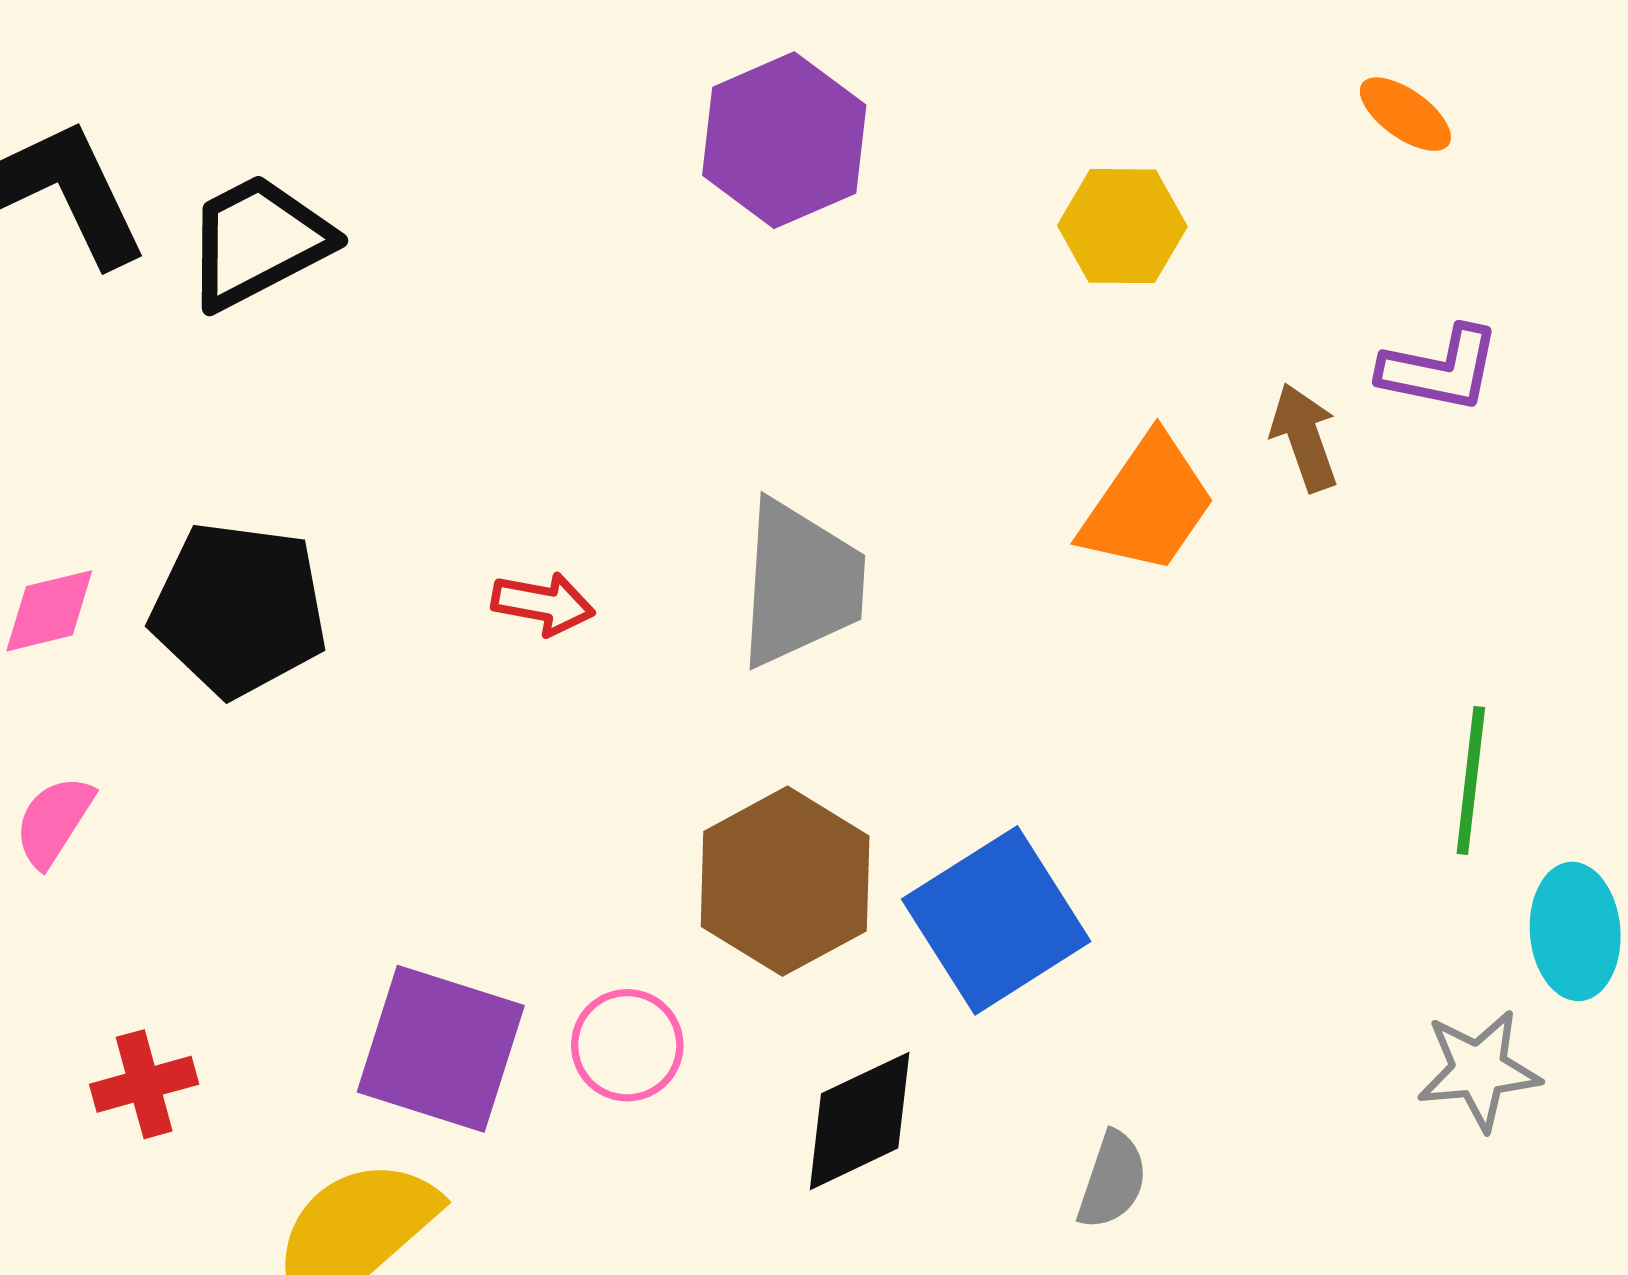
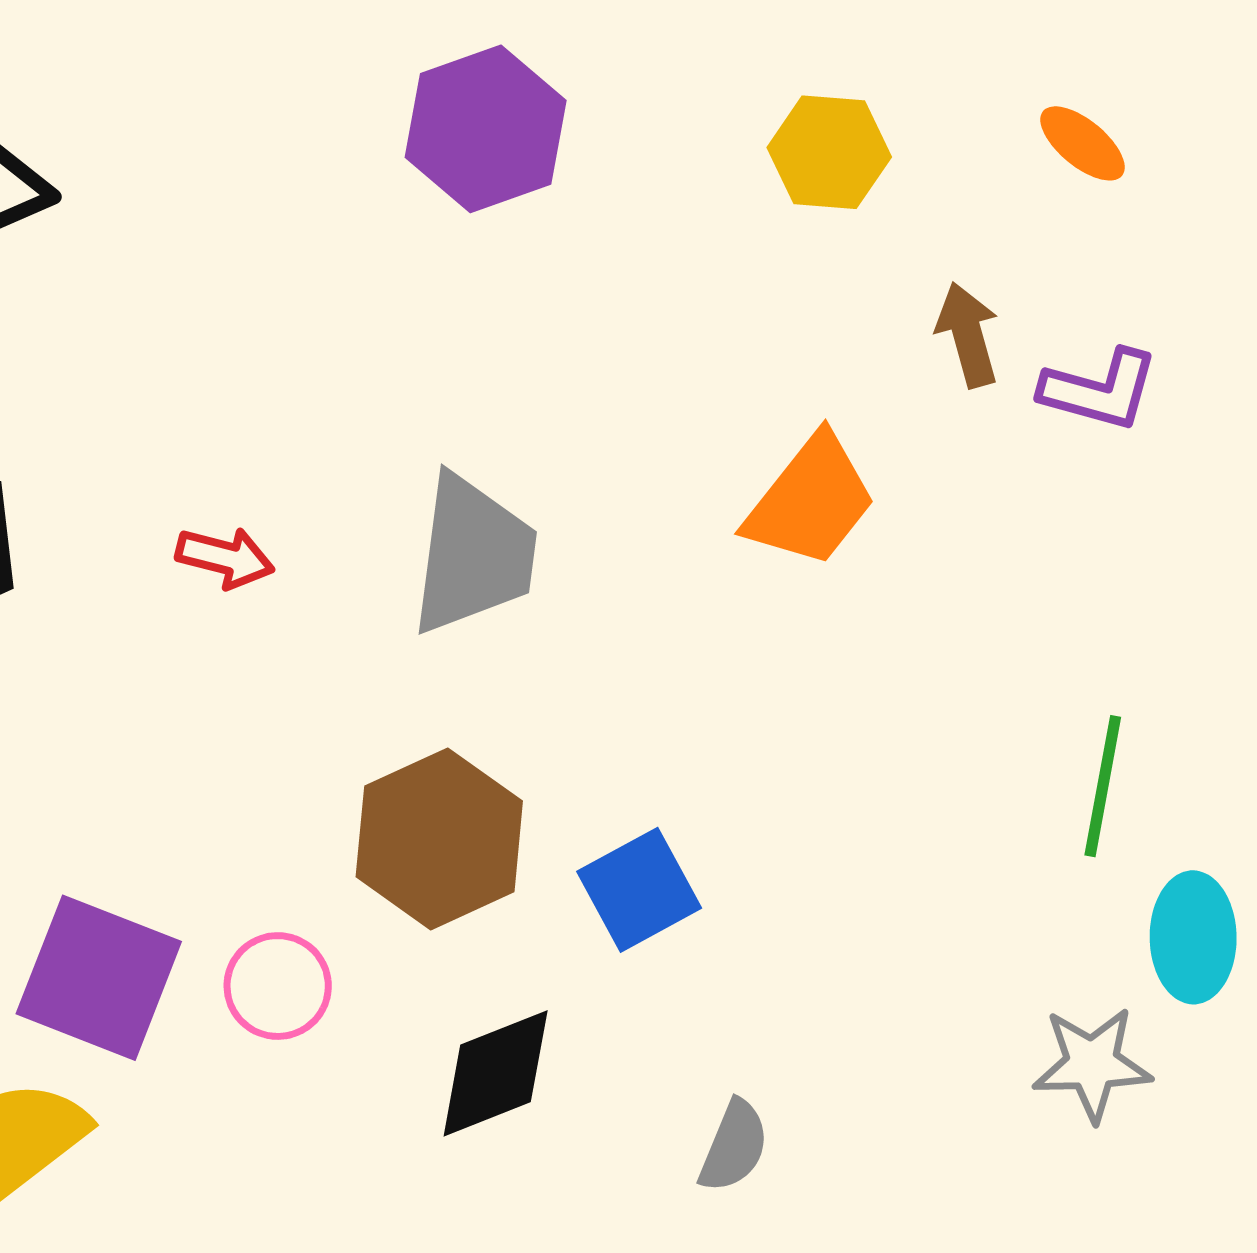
yellow hexagon: (1122, 226) -> (829, 152), moved
brown arrow: (1304, 437) -> (968, 335), moved
blue square: (996, 920) -> (639, 890), size x0.7

